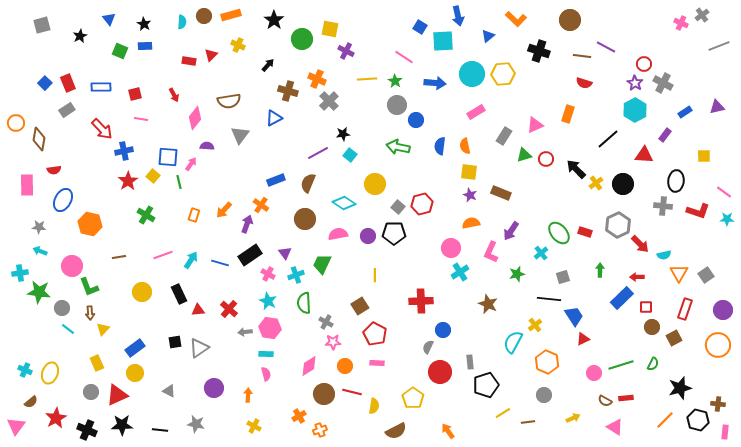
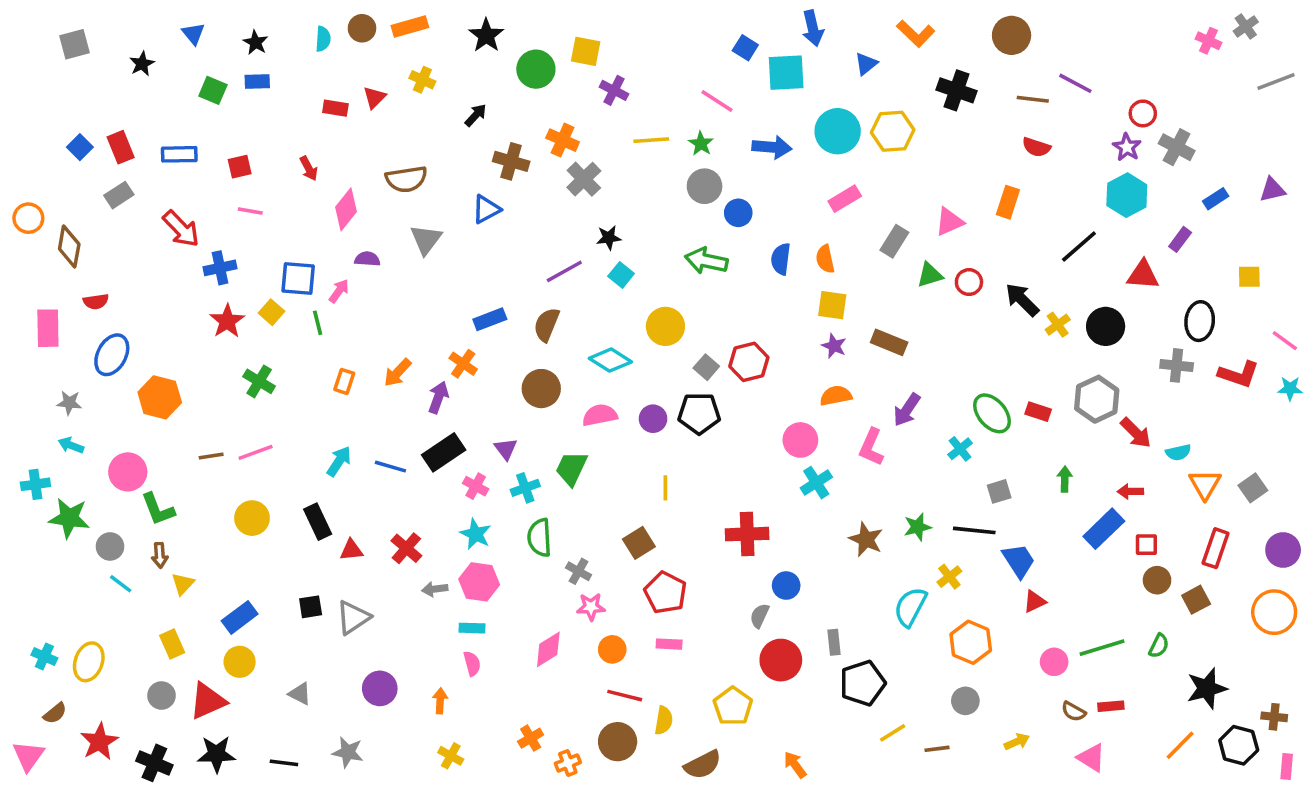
pink line: (163, 255) -> (256, 452), moved
green star: (517, 274) -> (917, 527), moved
brown circle: (324, 394) -> (618, 742), moved

